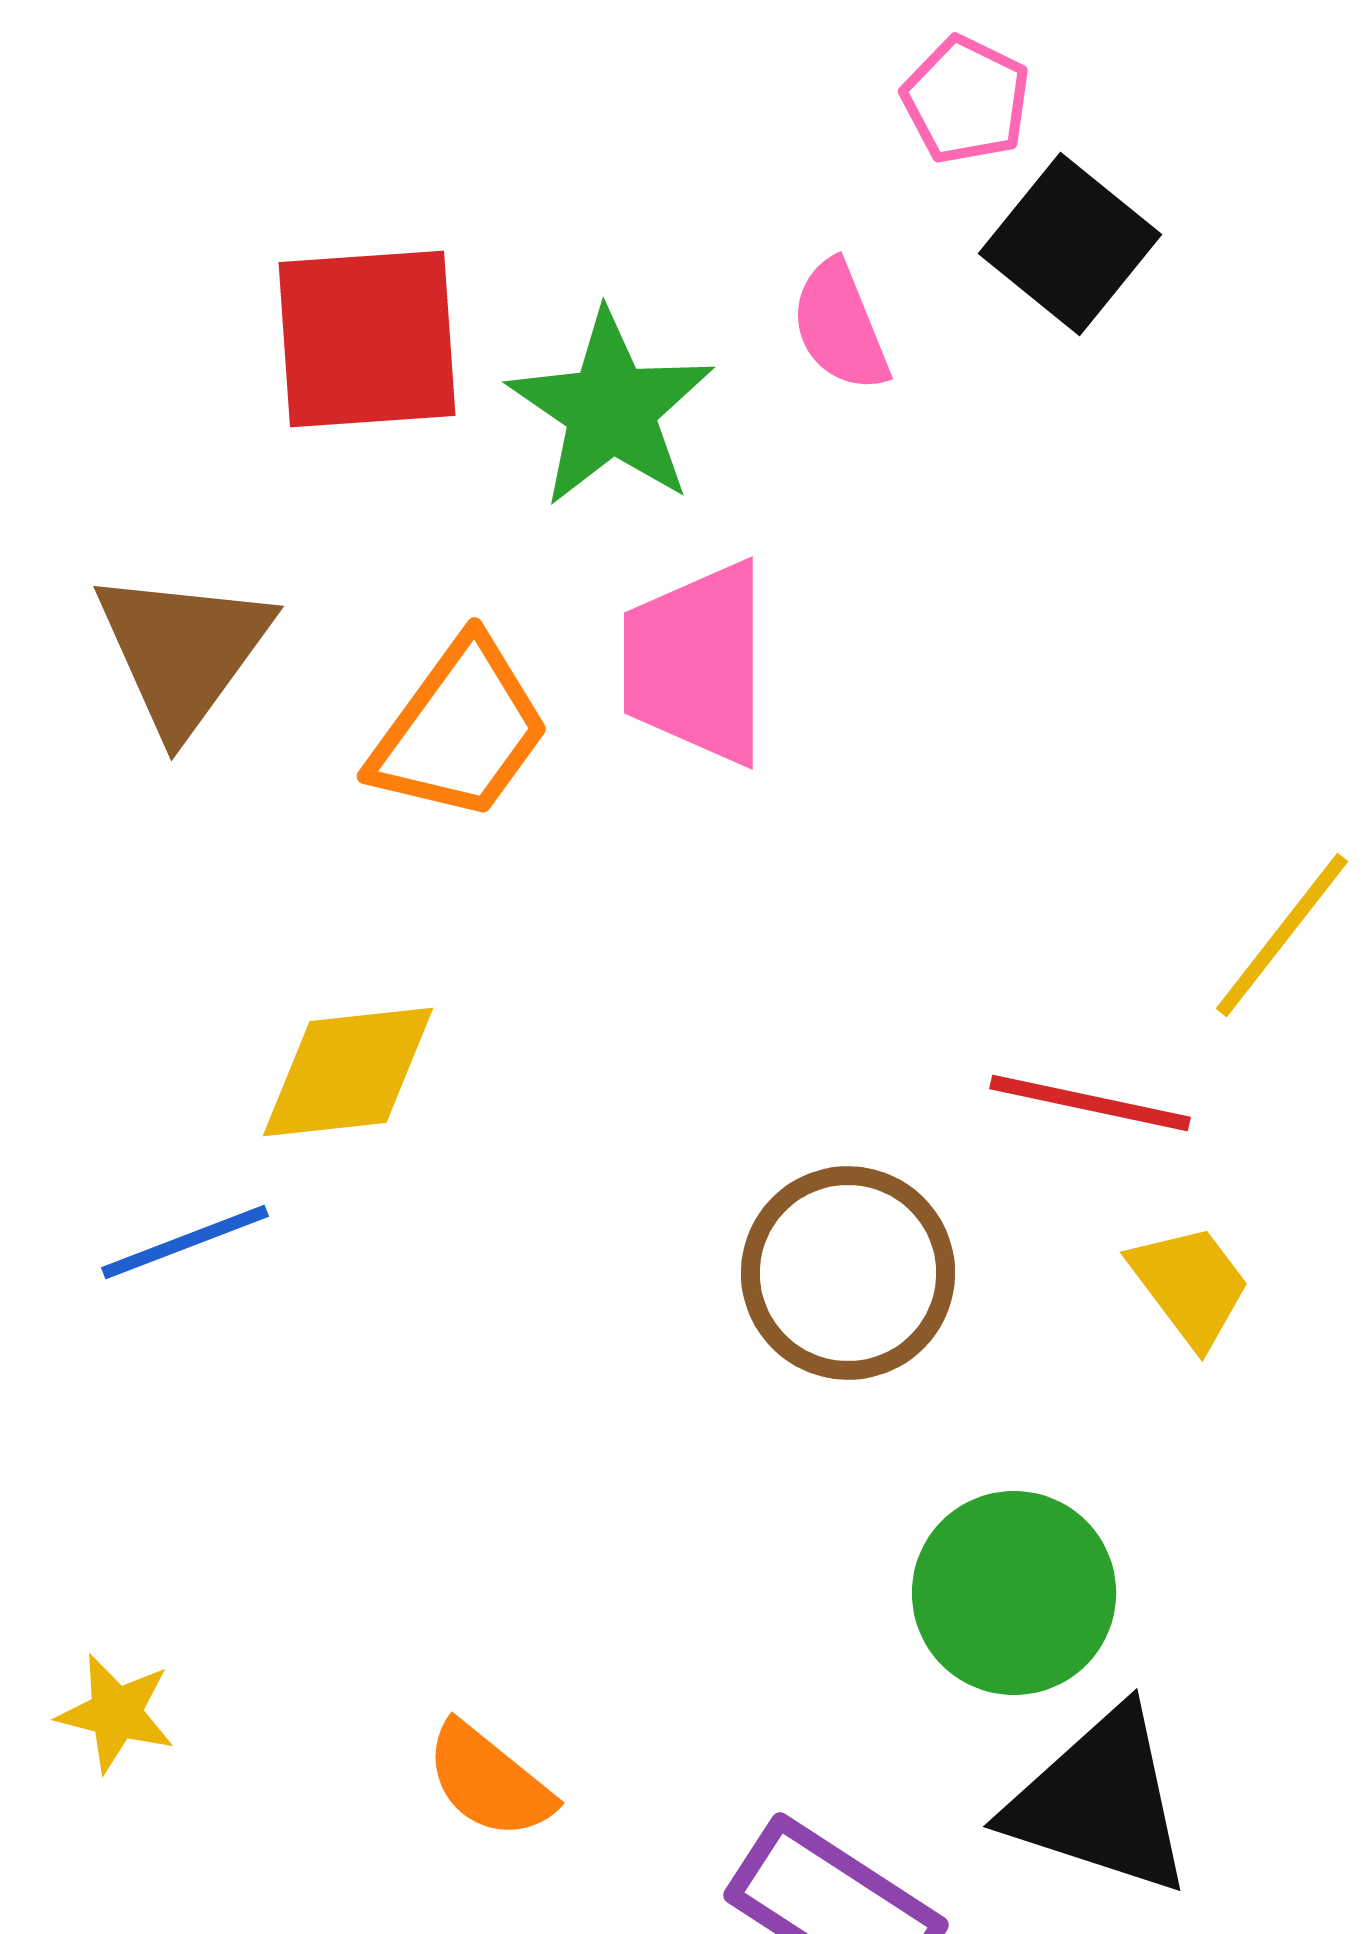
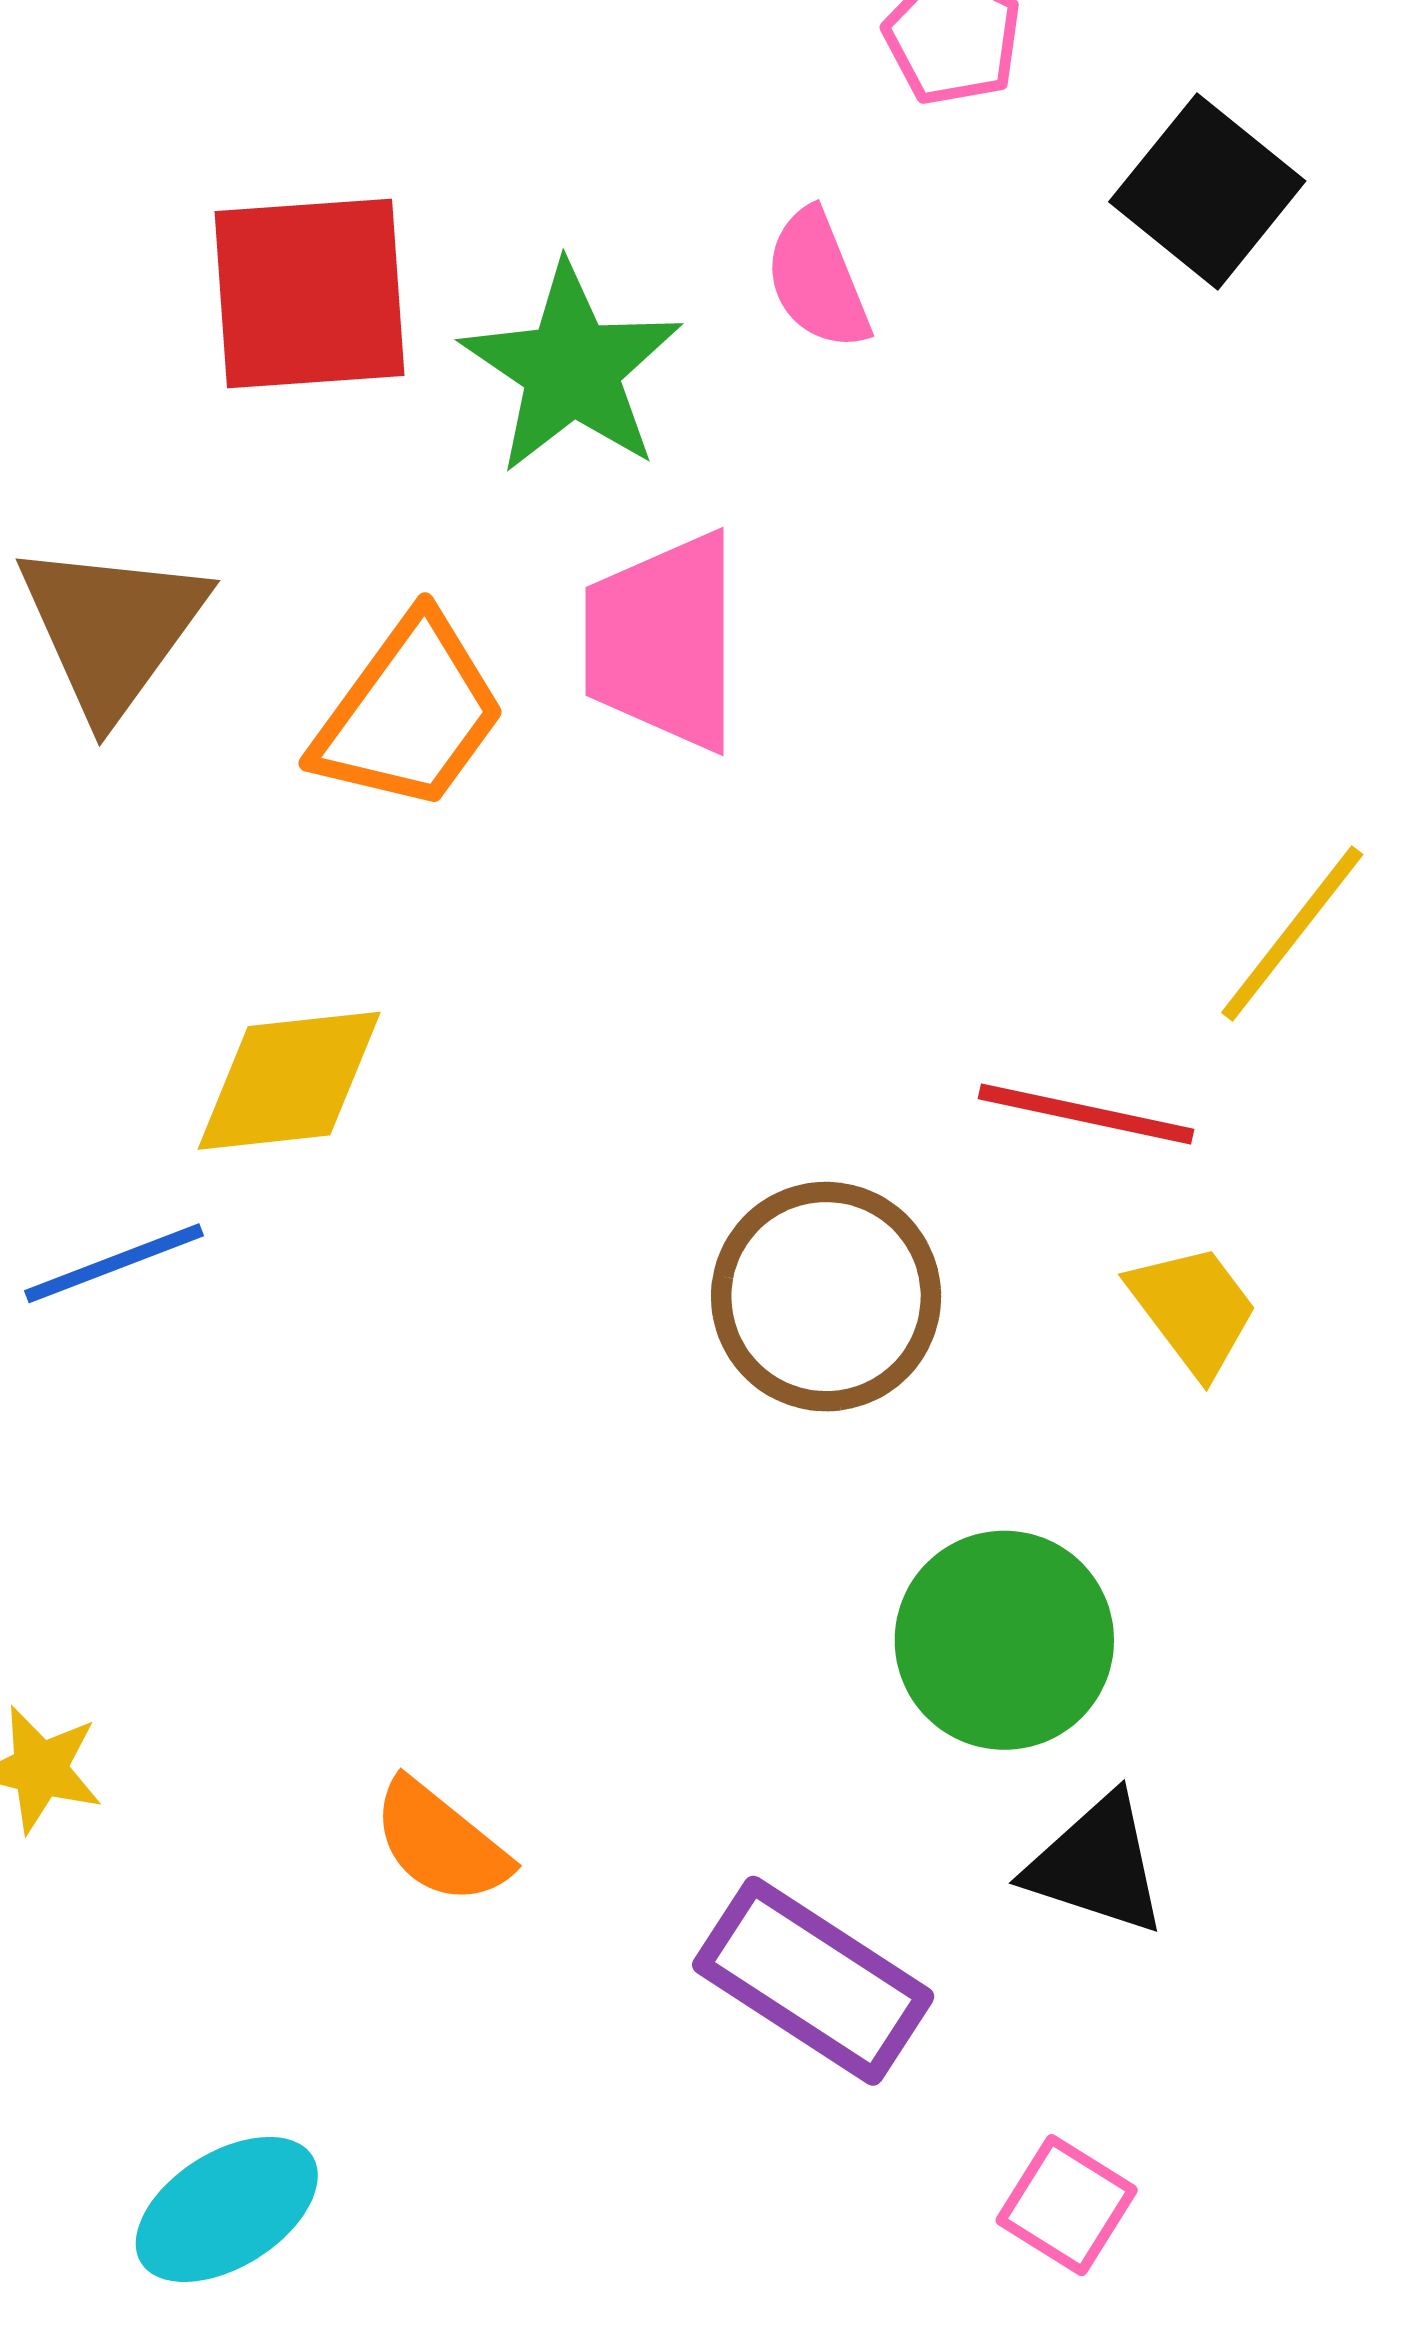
black square: (1070, 244) -> (1207, 191), moved
black triangle: (1100, 1802) -> (1097, 1865), size x0.7

